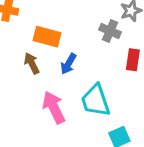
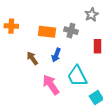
gray cross: (110, 31) -> (71, 31), moved
orange rectangle: (47, 37) -> (47, 32), moved

